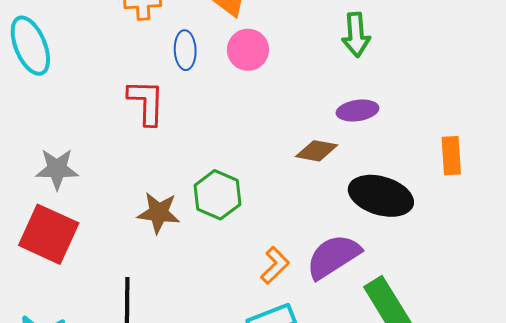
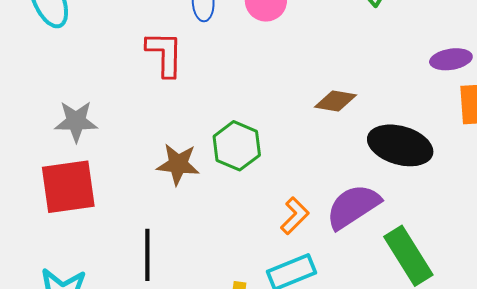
purple ellipse: (358, 111) -> (451, 59), moved
red square: (49, 234) -> (68, 187), turned -32

